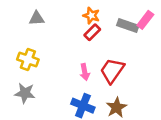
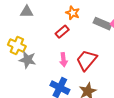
red rectangle: (92, 32) -> (62, 32), moved
gray star: (25, 93) -> (28, 60), moved

